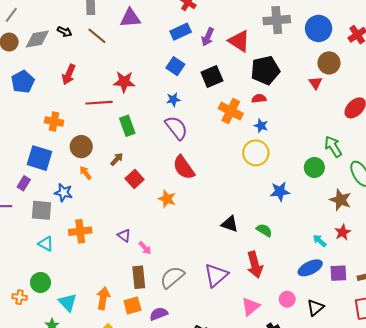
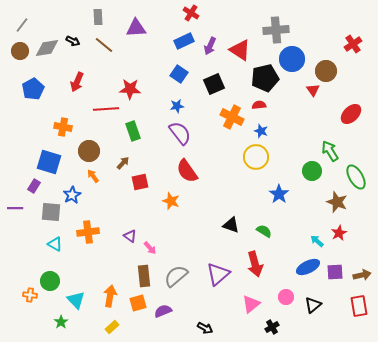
blue circle: (319, 28) -> (292, 59), moved
red square: (135, 179) -> (140, 182), turned 30
blue star: (280, 192) -> (279, 194), turned -30
blue star: (63, 193) -> (72, 195), turned 30

